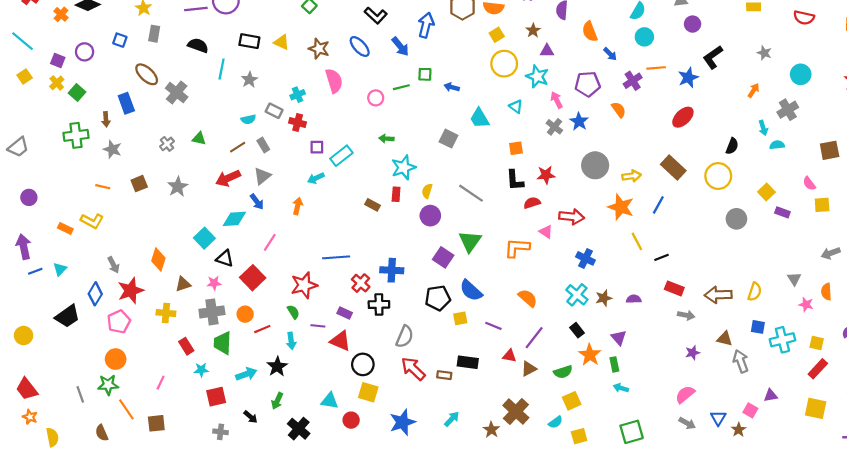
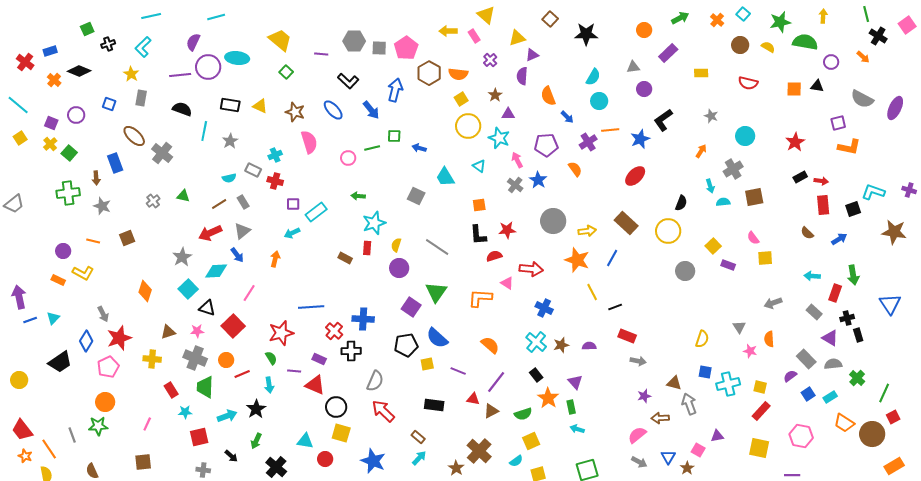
brown square: (830, 150) -> (754, 197), moved
gray star: (178, 187) -> (182, 257), moved
purple circle: (29, 197) -> (63, 251), moved
orange diamond: (158, 260) -> (145, 291), moved
brown arrow: (718, 295) -> (660, 418), moved, size x0.7
gray cross: (212, 312) -> (195, 358), turned 30
brown rectangle: (444, 375) -> (418, 437), moved, turned 32
orange line: (126, 409) -> (49, 449), moved
blue star: (402, 422) -> (373, 461), turned -30

